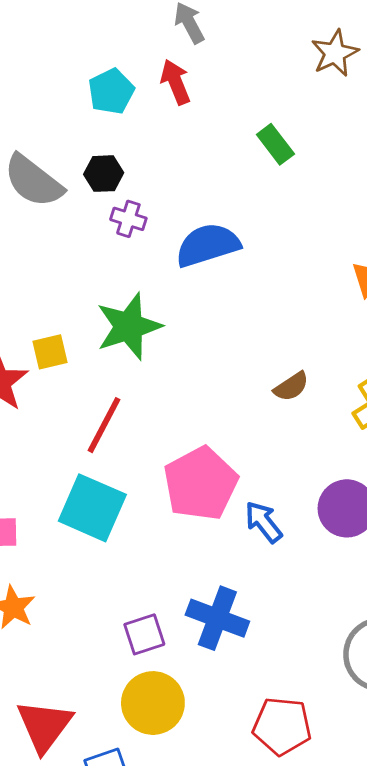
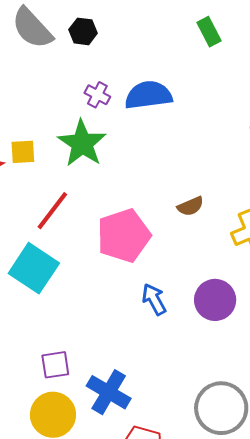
purple cross: (128, 219) -> (97, 95), moved
green star: (129, 326) -> (82, 143), turned -30
pink pentagon: (201, 484) -> (124, 236), moved
blue cross: (217, 618) -> (109, 392), moved

